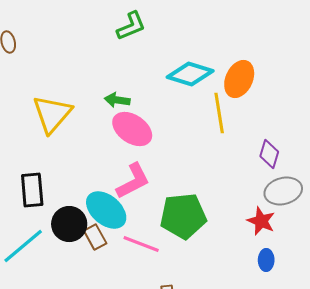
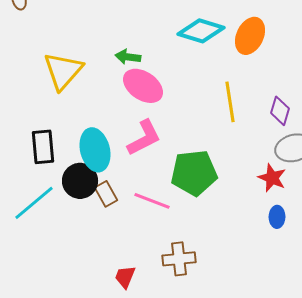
yellow line: (219, 113) -> (230, 102), moved
cyan ellipse: (106, 210) -> (95, 150), moved, turned 36

